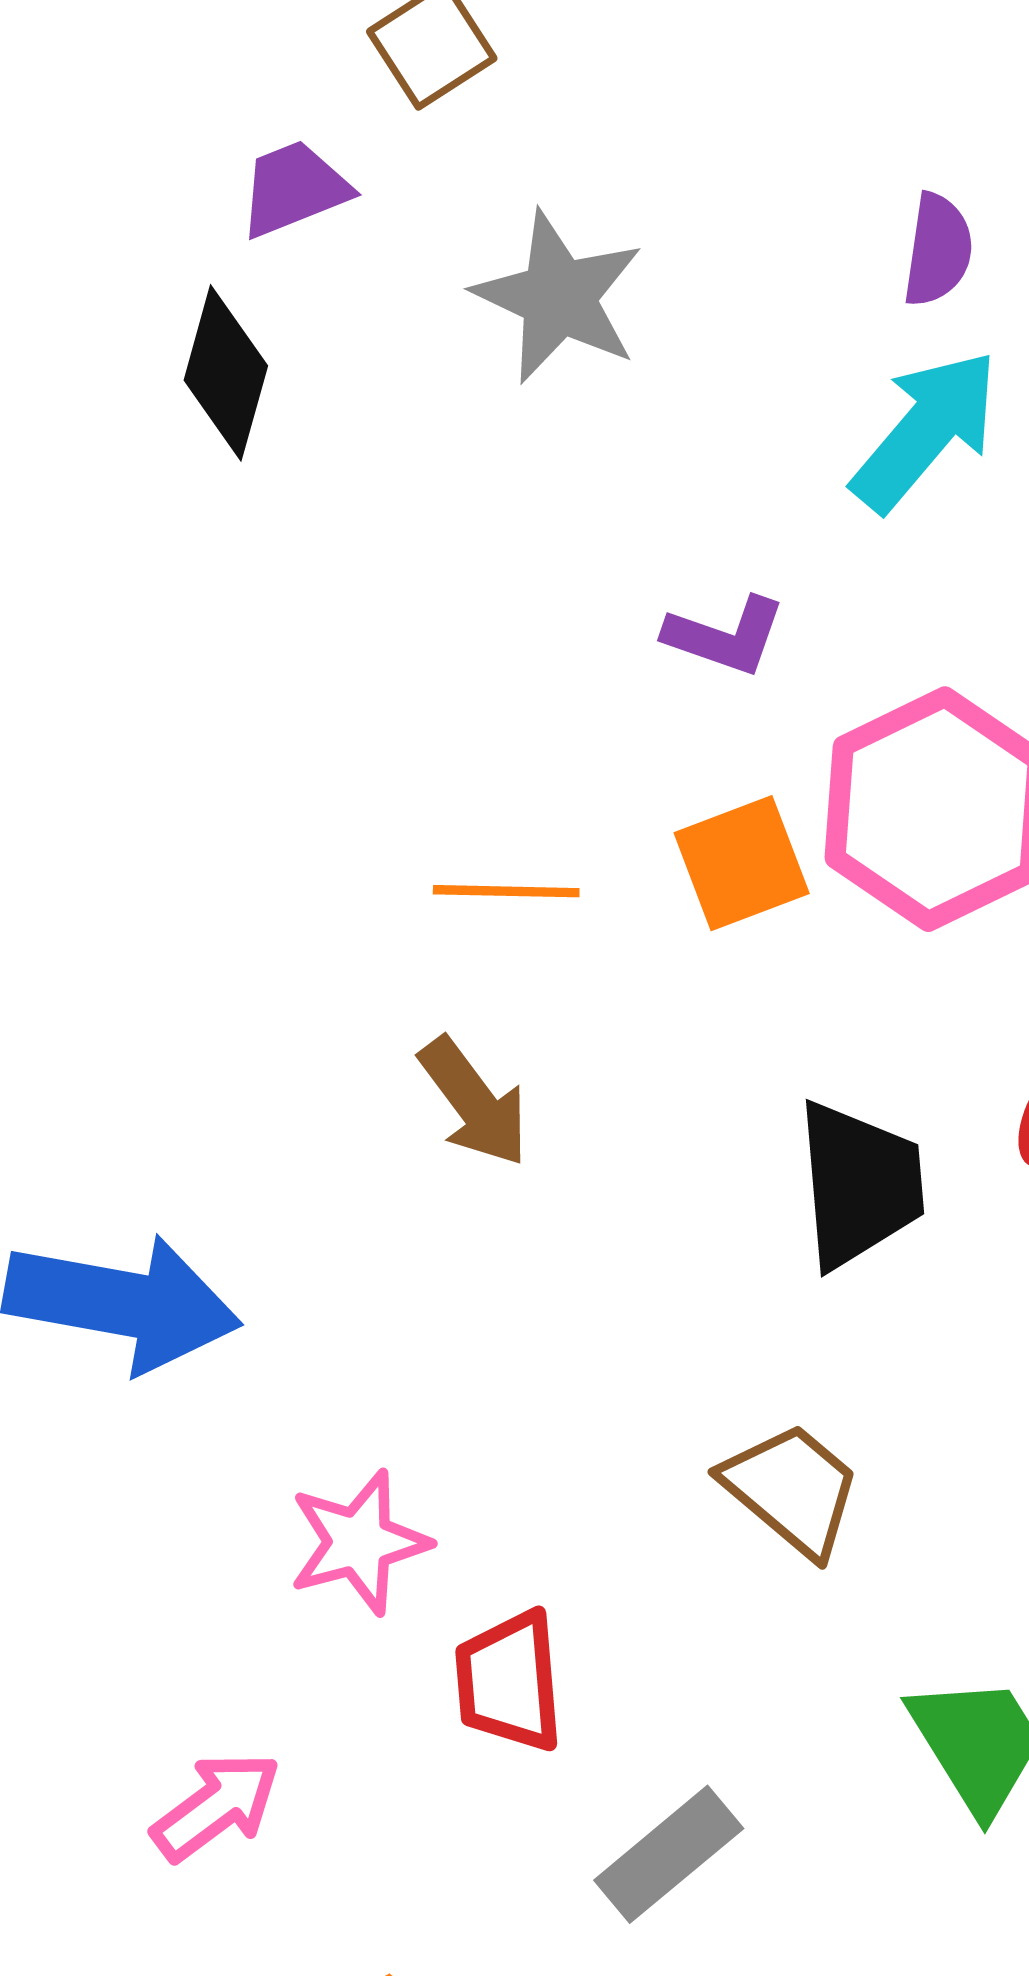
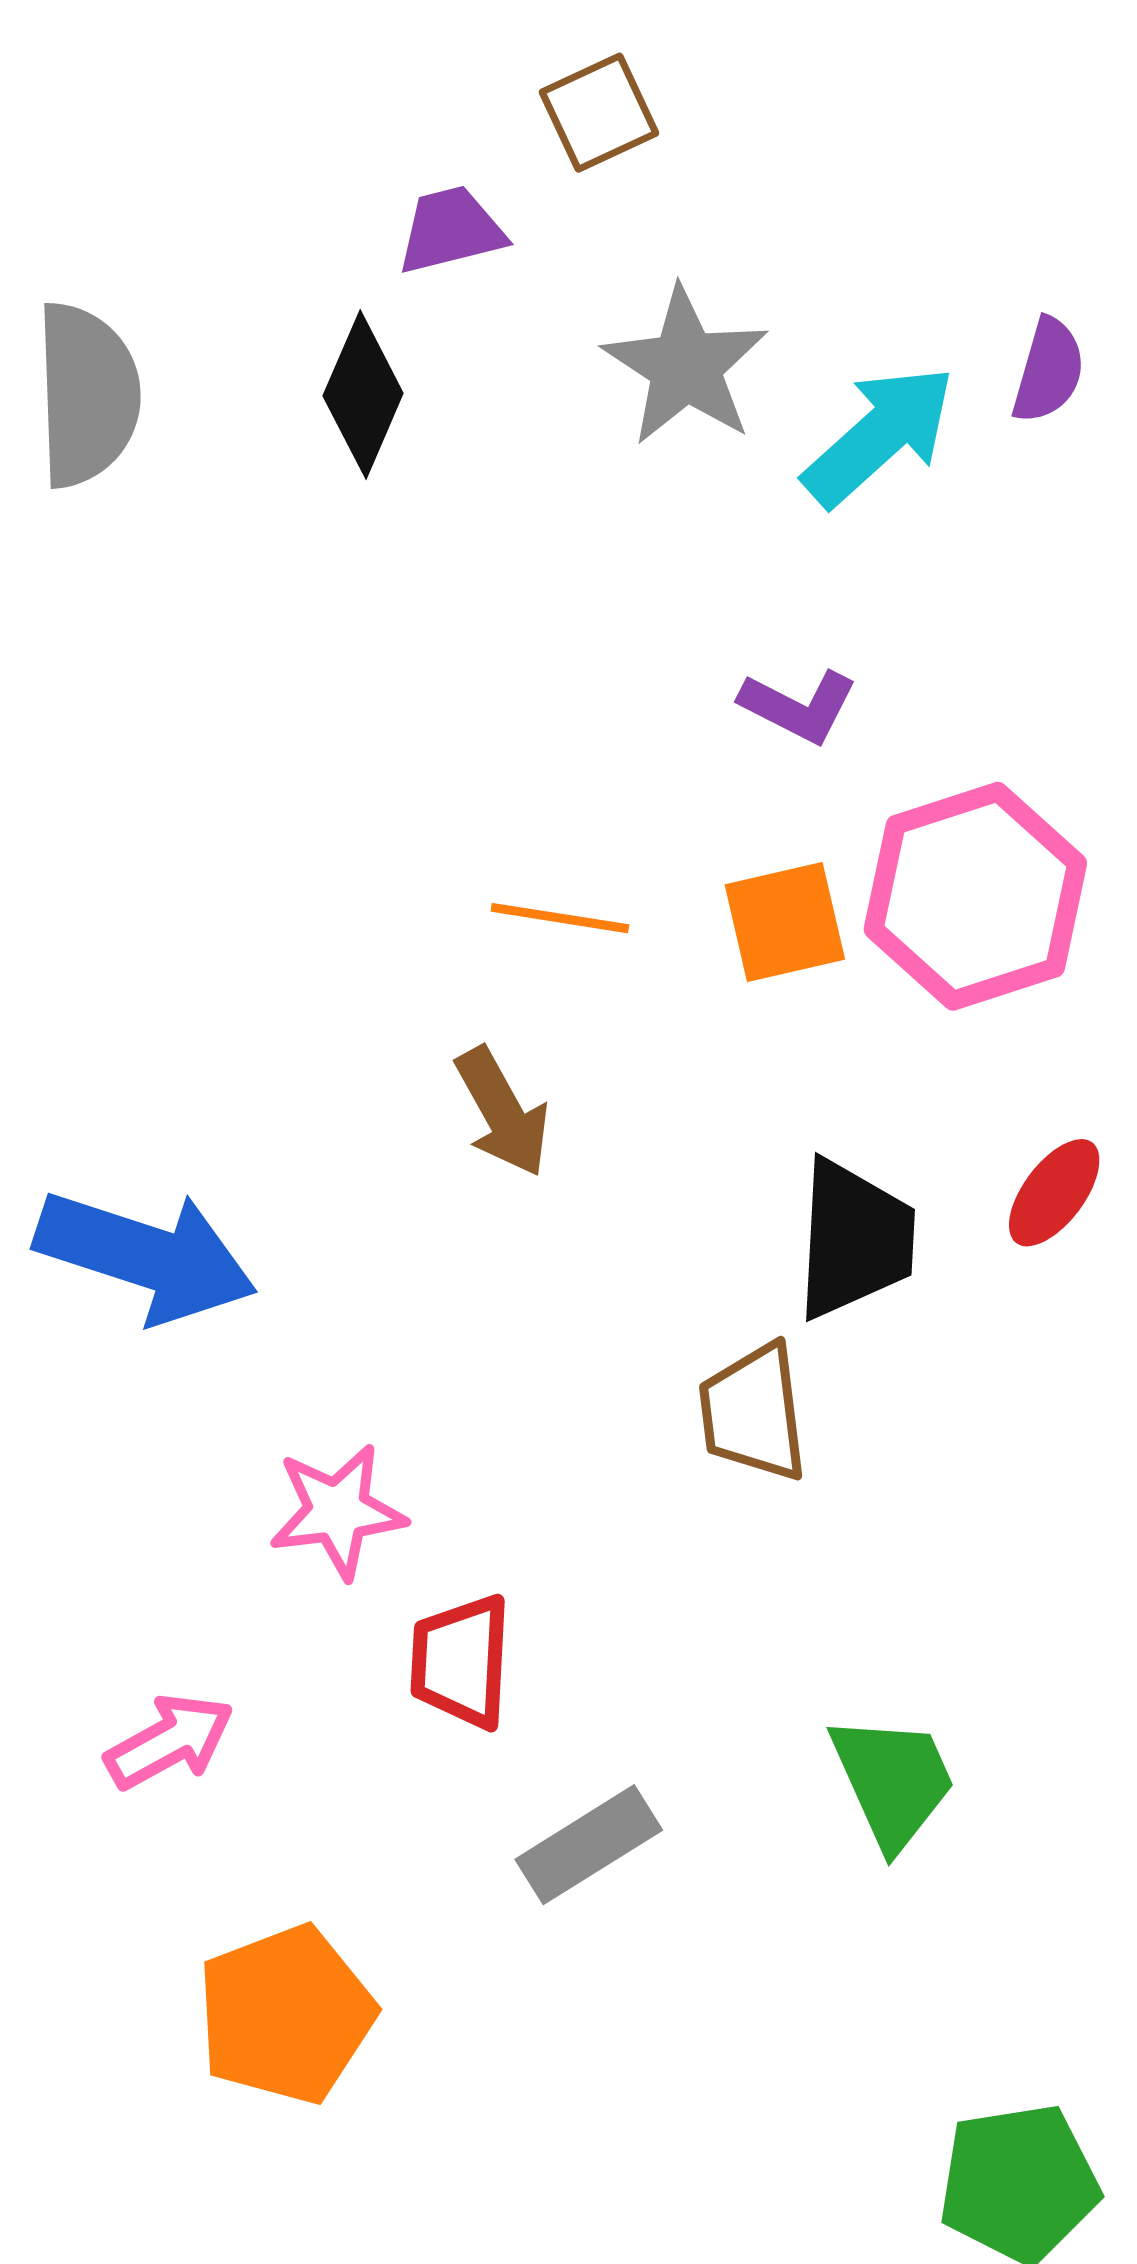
cyan arrow: (925, 431) -> (879, 436), moved
brown trapezoid: (792, 1489) -> (753, 1413), moved, turned -145

